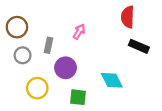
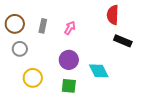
gray rectangle: (49, 45) -> (43, 26), moved
purple circle: (66, 68) -> (69, 60), moved

